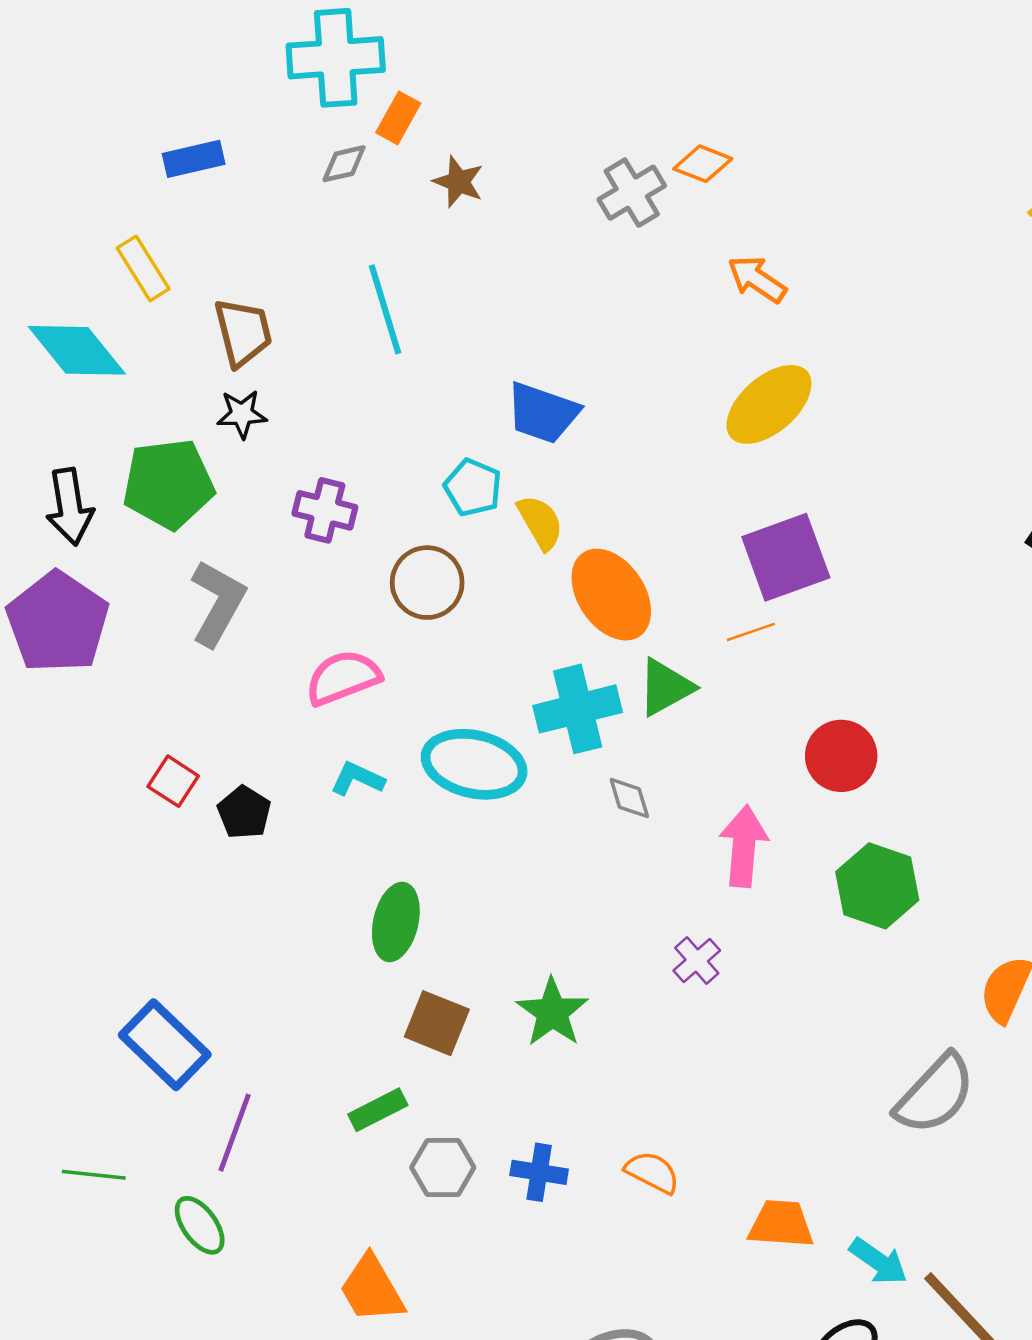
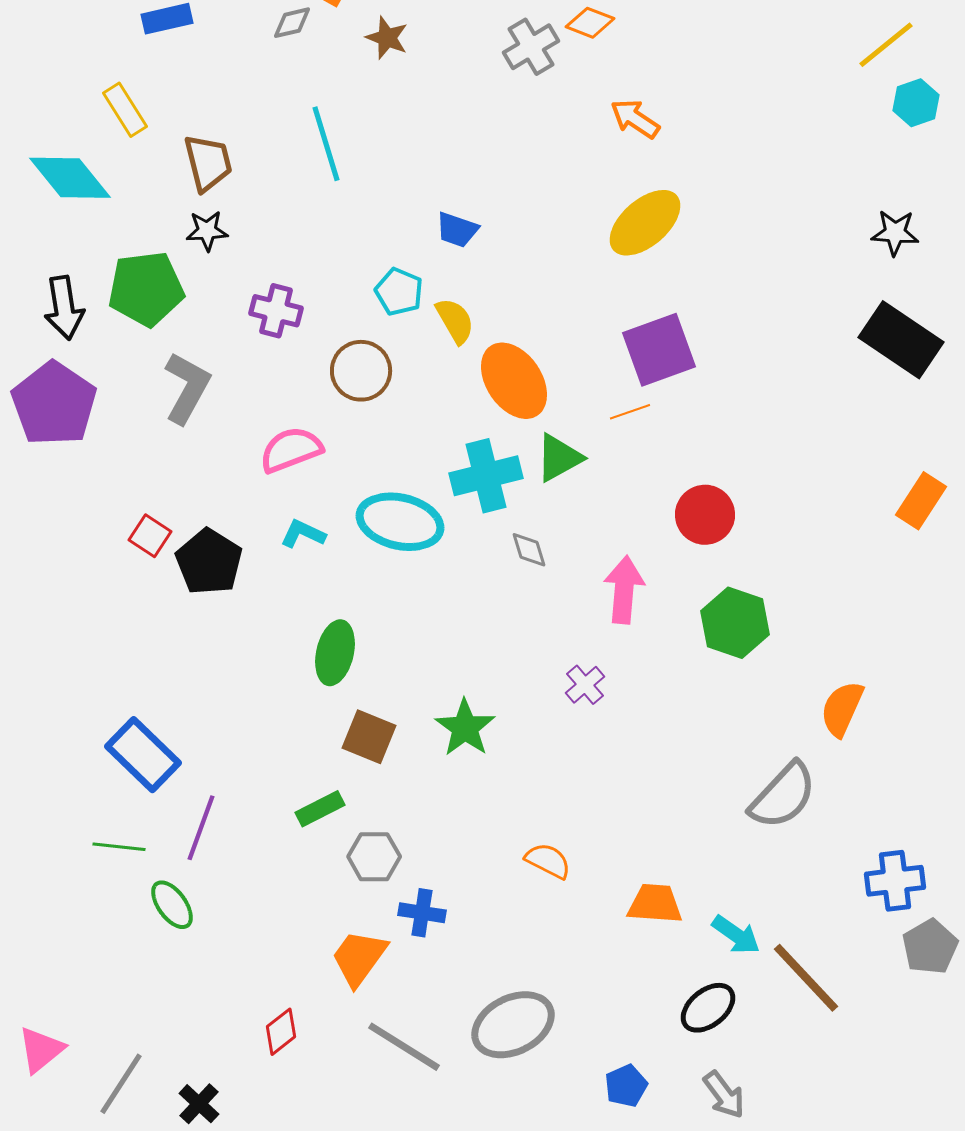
blue trapezoid: (543, 413) -> (457, 230), size x0.7
black pentagon: (244, 812) -> (209, 562), size x1.5
blue cross: (539, 1172) -> (422, 913), moved
green line: (94, 1175) -> (119, 847), moved
orange trapezoid: (372, 1289) -> (359, 958), moved, turned 66

